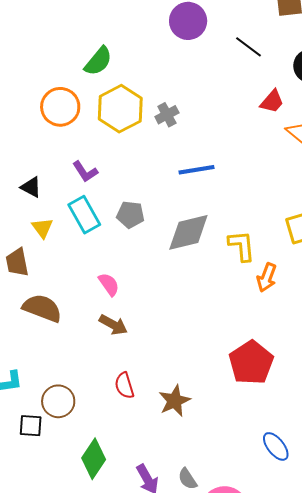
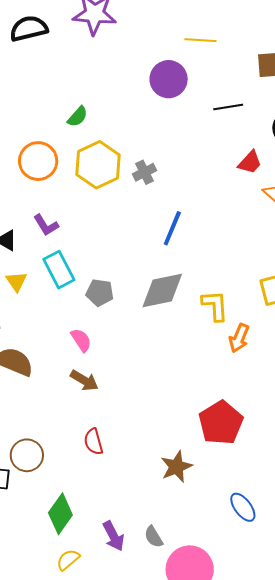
black line: (248, 47) -> (228, 107), turned -48
green semicircle: (98, 61) -> (78, 117), size x0.7
blue line: (196, 170) -> (172, 228), turned -60
purple L-shape: (85, 172) -> (46, 225), moved
gray pentagon: (130, 215) -> (100, 293), moved
brown star: (175, 401) -> (176, 467), moved

